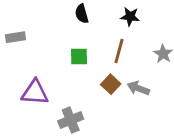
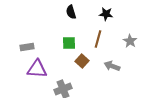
gray rectangle: (16, 37) -> (27, 47), moved
brown square: (111, 84) -> (82, 61), moved

